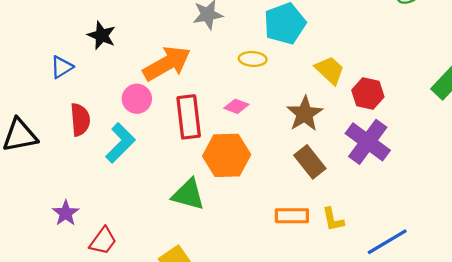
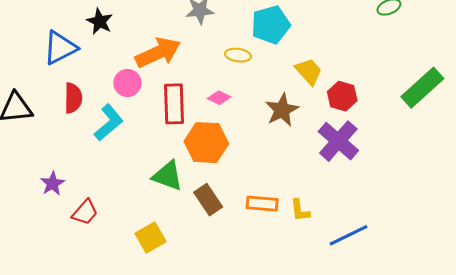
blue triangle: (62, 67) -> (60, 48), size x1.6
brown rectangle: (310, 162) -> (208, 200), moved

